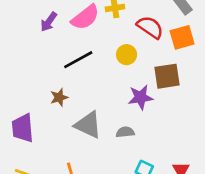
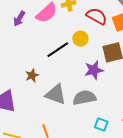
black line: (78, 60) -> (58, 50), moved
gray semicircle: (125, 132) -> (84, 98), size x1.6

